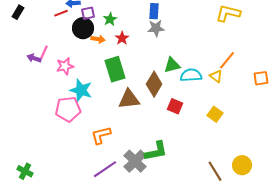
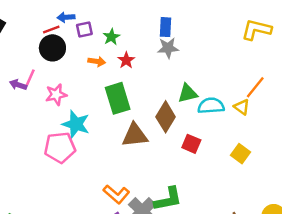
black circle: (83, 28) -> (52, 48), moved
orange L-shape: (101, 135) -> (116, 194), moved, turned -125

